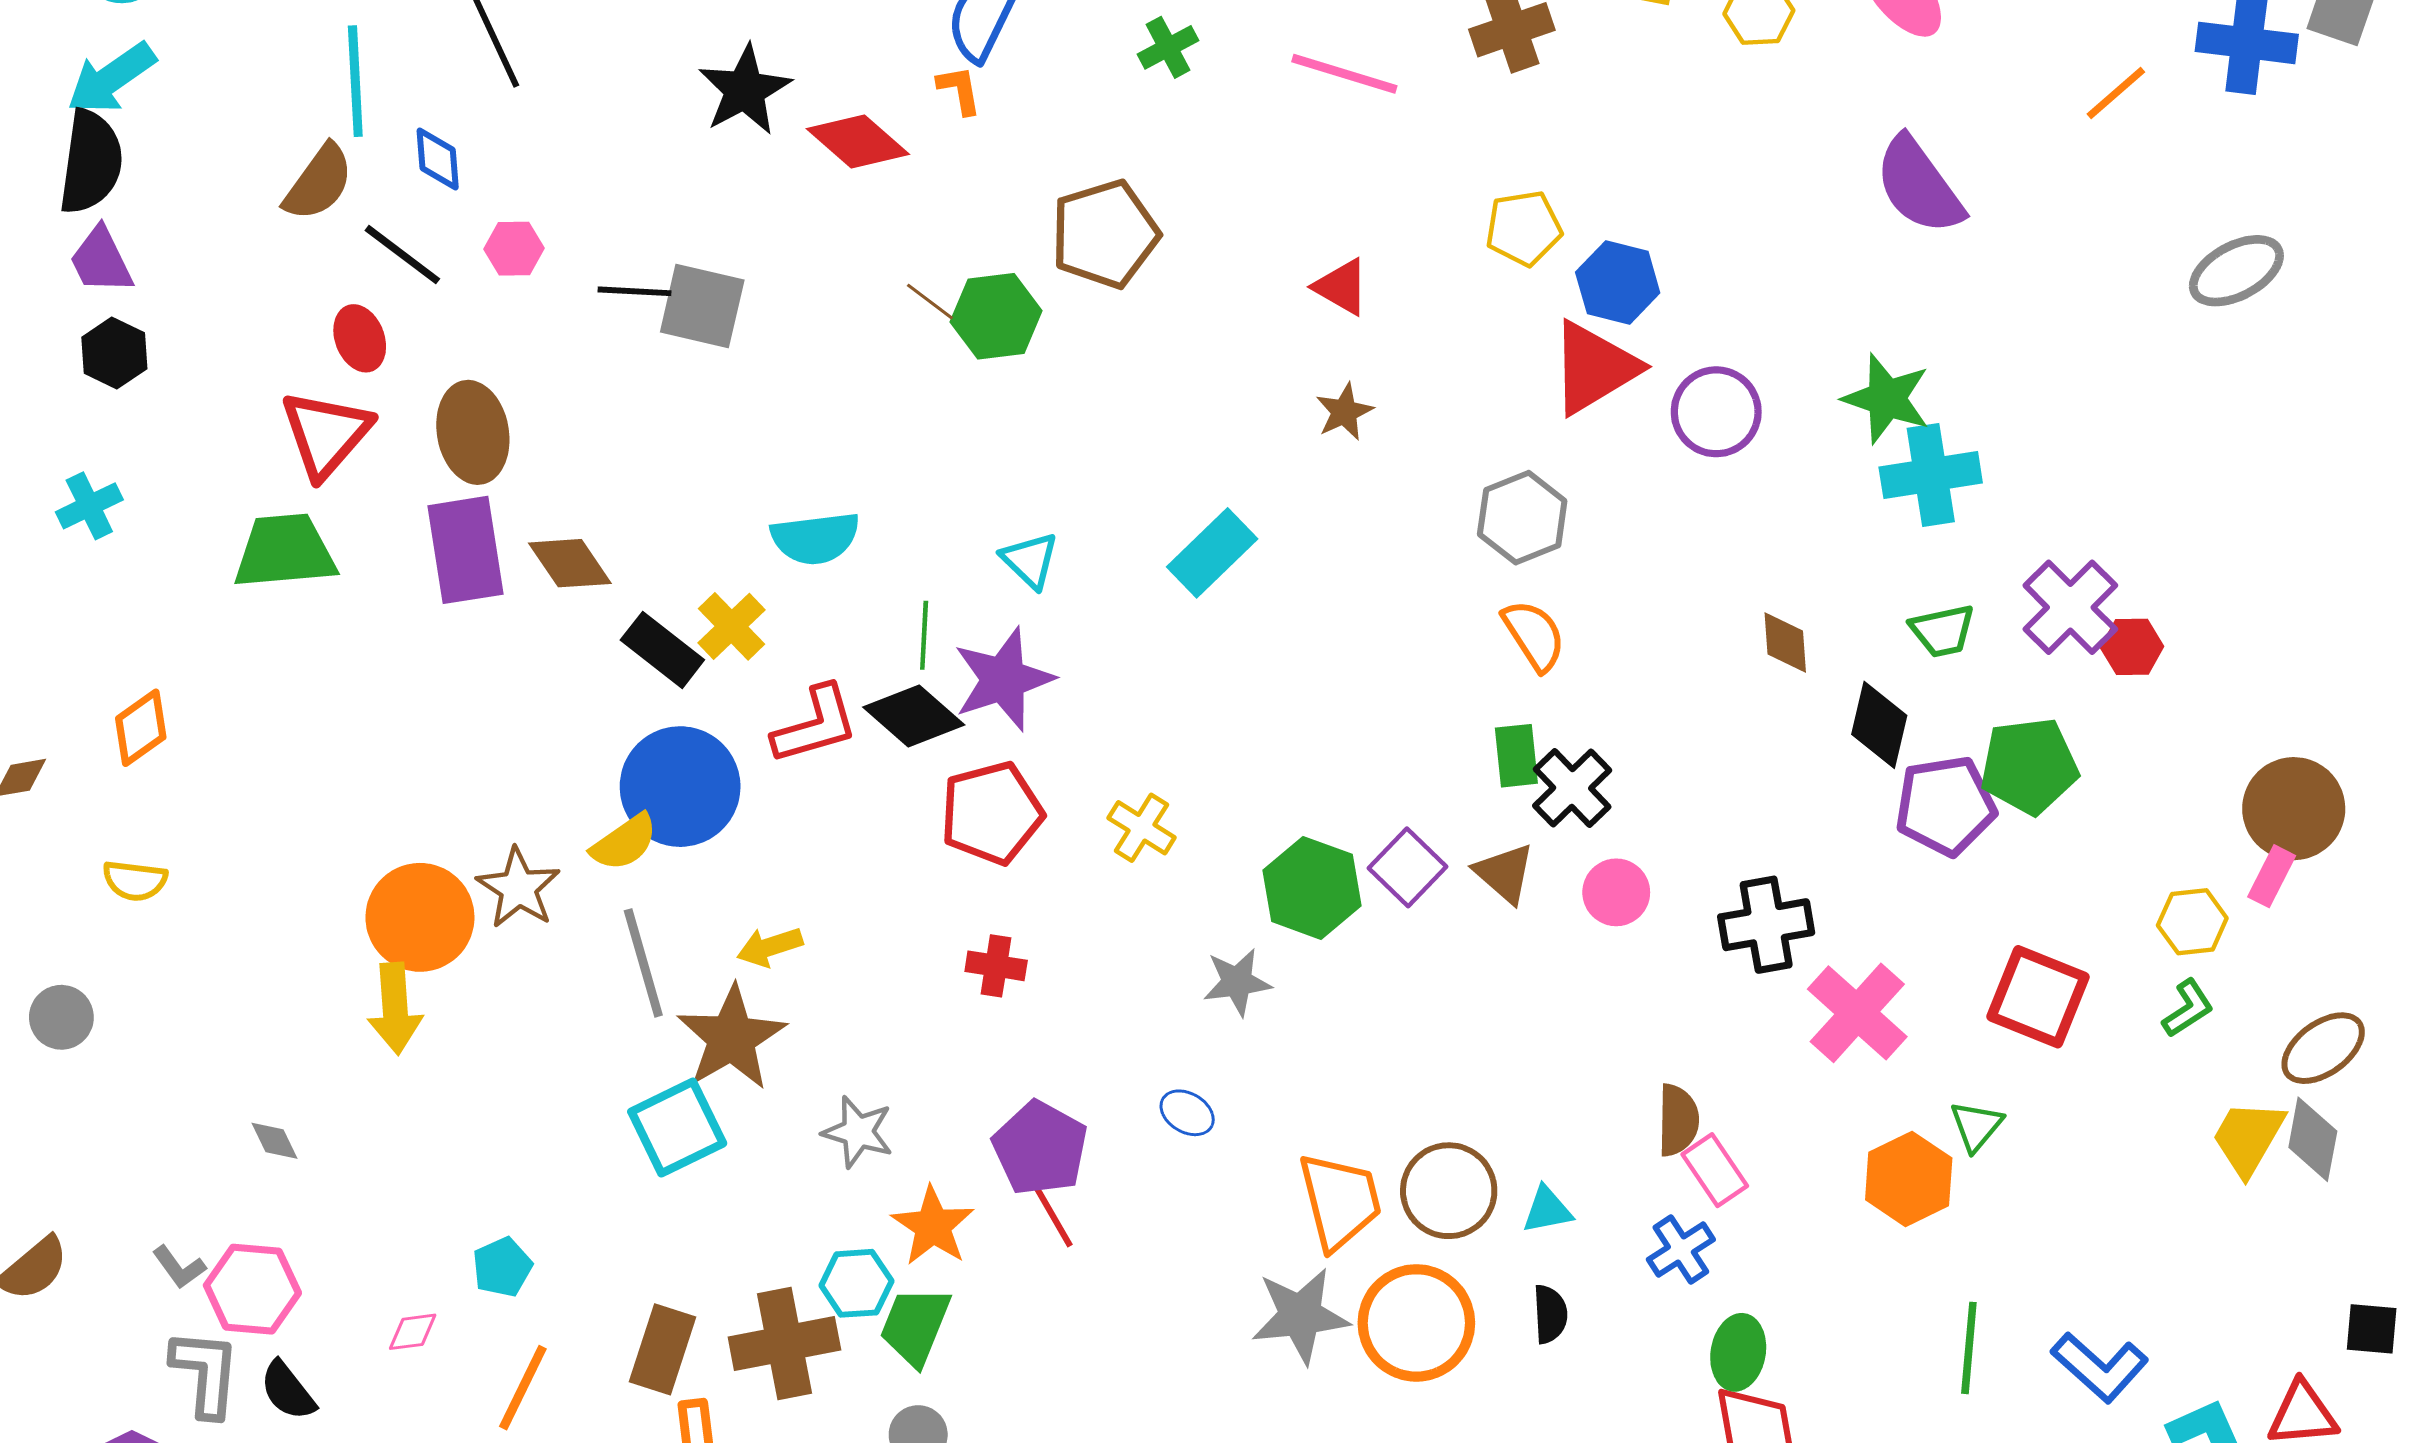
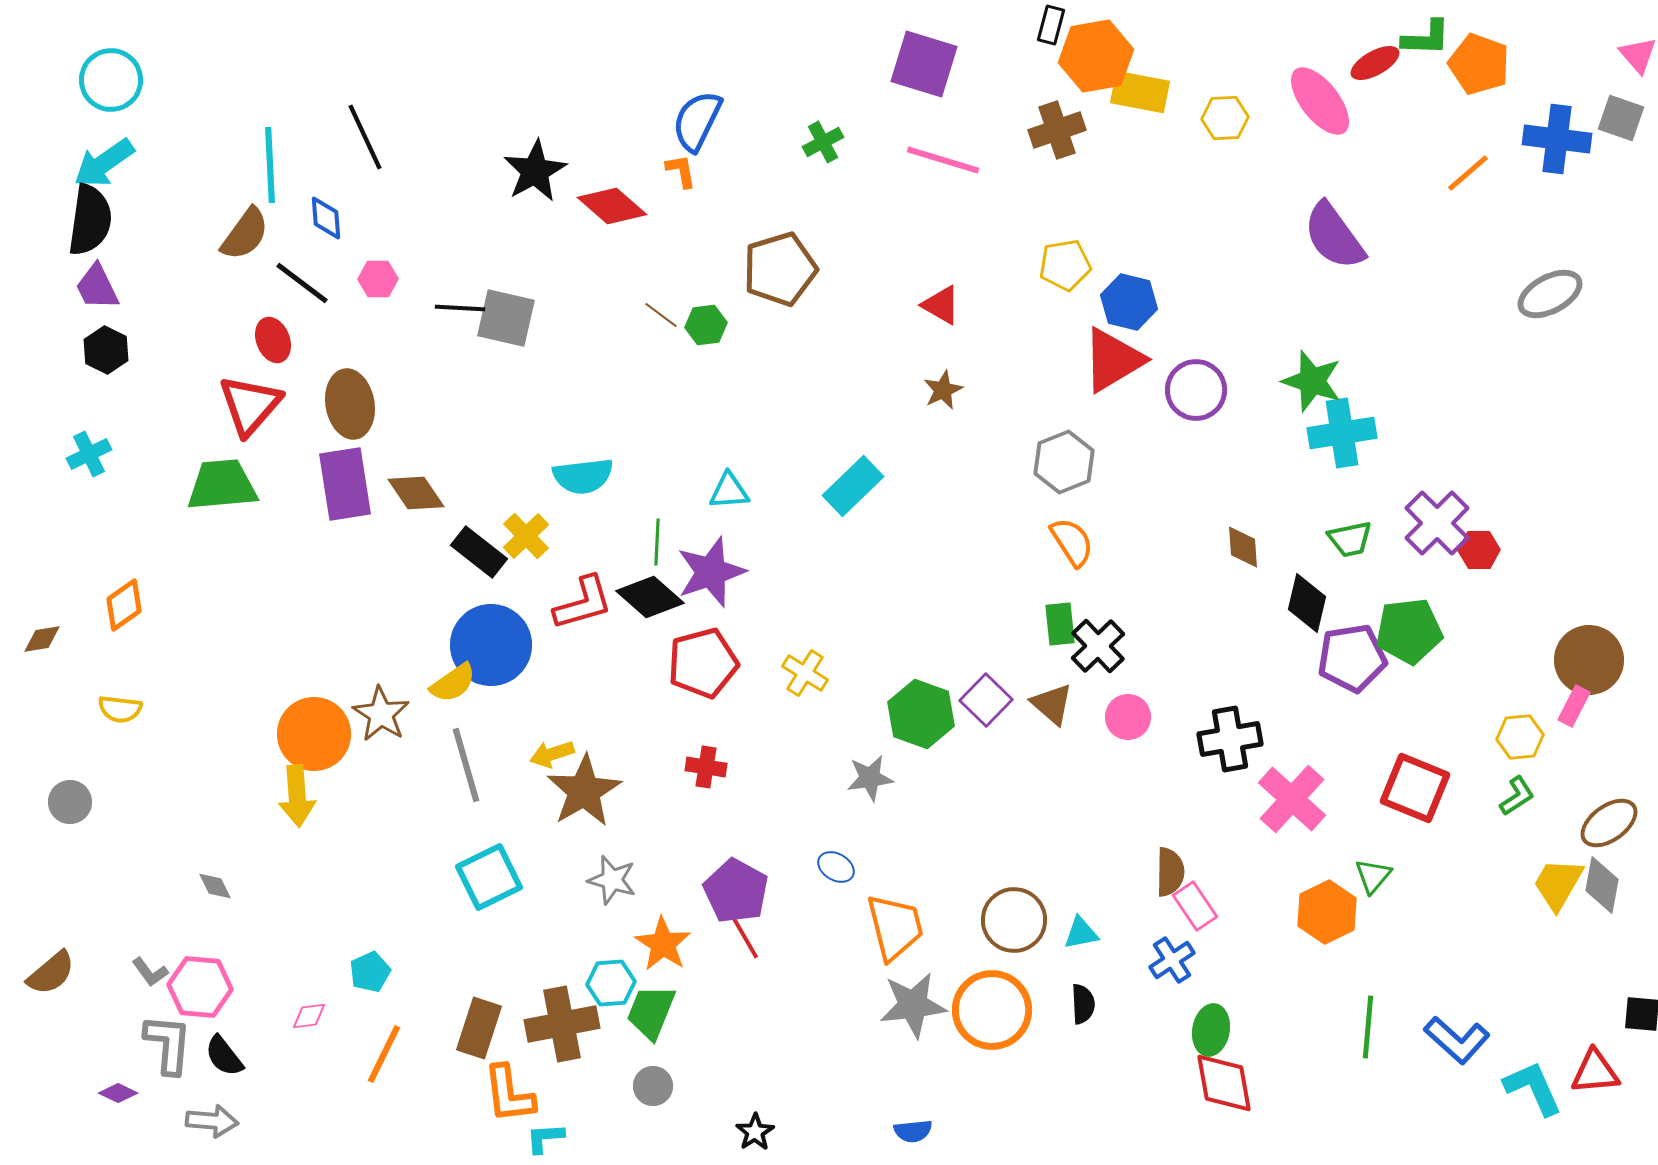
green hexagon: (996, 316) -> (706, 325), size x0.7
cyan triangle: (1030, 560) -> (729, 491), turned -48
brown star: (732, 1038) -> (584, 791), moved
orange trapezoid: (1340, 1201) -> (895, 927), moved

